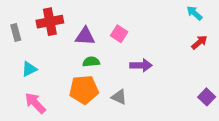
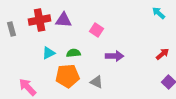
purple triangle: (85, 36) -> (64, 20), moved
red arrow: (199, 42) -> (163, 54), moved
cyan triangle: (29, 69) -> (49, 53), moved

